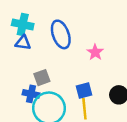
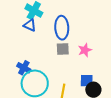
gray square: (42, 78) -> (63, 49), moved
blue square: (84, 91) -> (87, 81), moved

